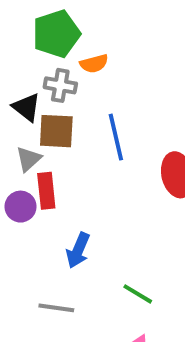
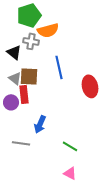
orange semicircle: (94, 64) -> (48, 30), size x1.5
brown square: (56, 131) -> (29, 76), moved
gray triangle: (28, 159) -> (15, 78), turned -40
gray line: (56, 308) -> (21, 143), moved

